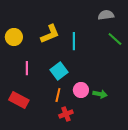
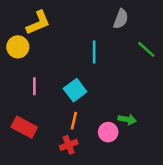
gray semicircle: (106, 15) -> (121, 19), moved, turned 119
yellow L-shape: (50, 34) -> (38, 23), moved
pink circle: (81, 90) -> (108, 132), moved
red cross: (66, 114) -> (69, 145), moved

